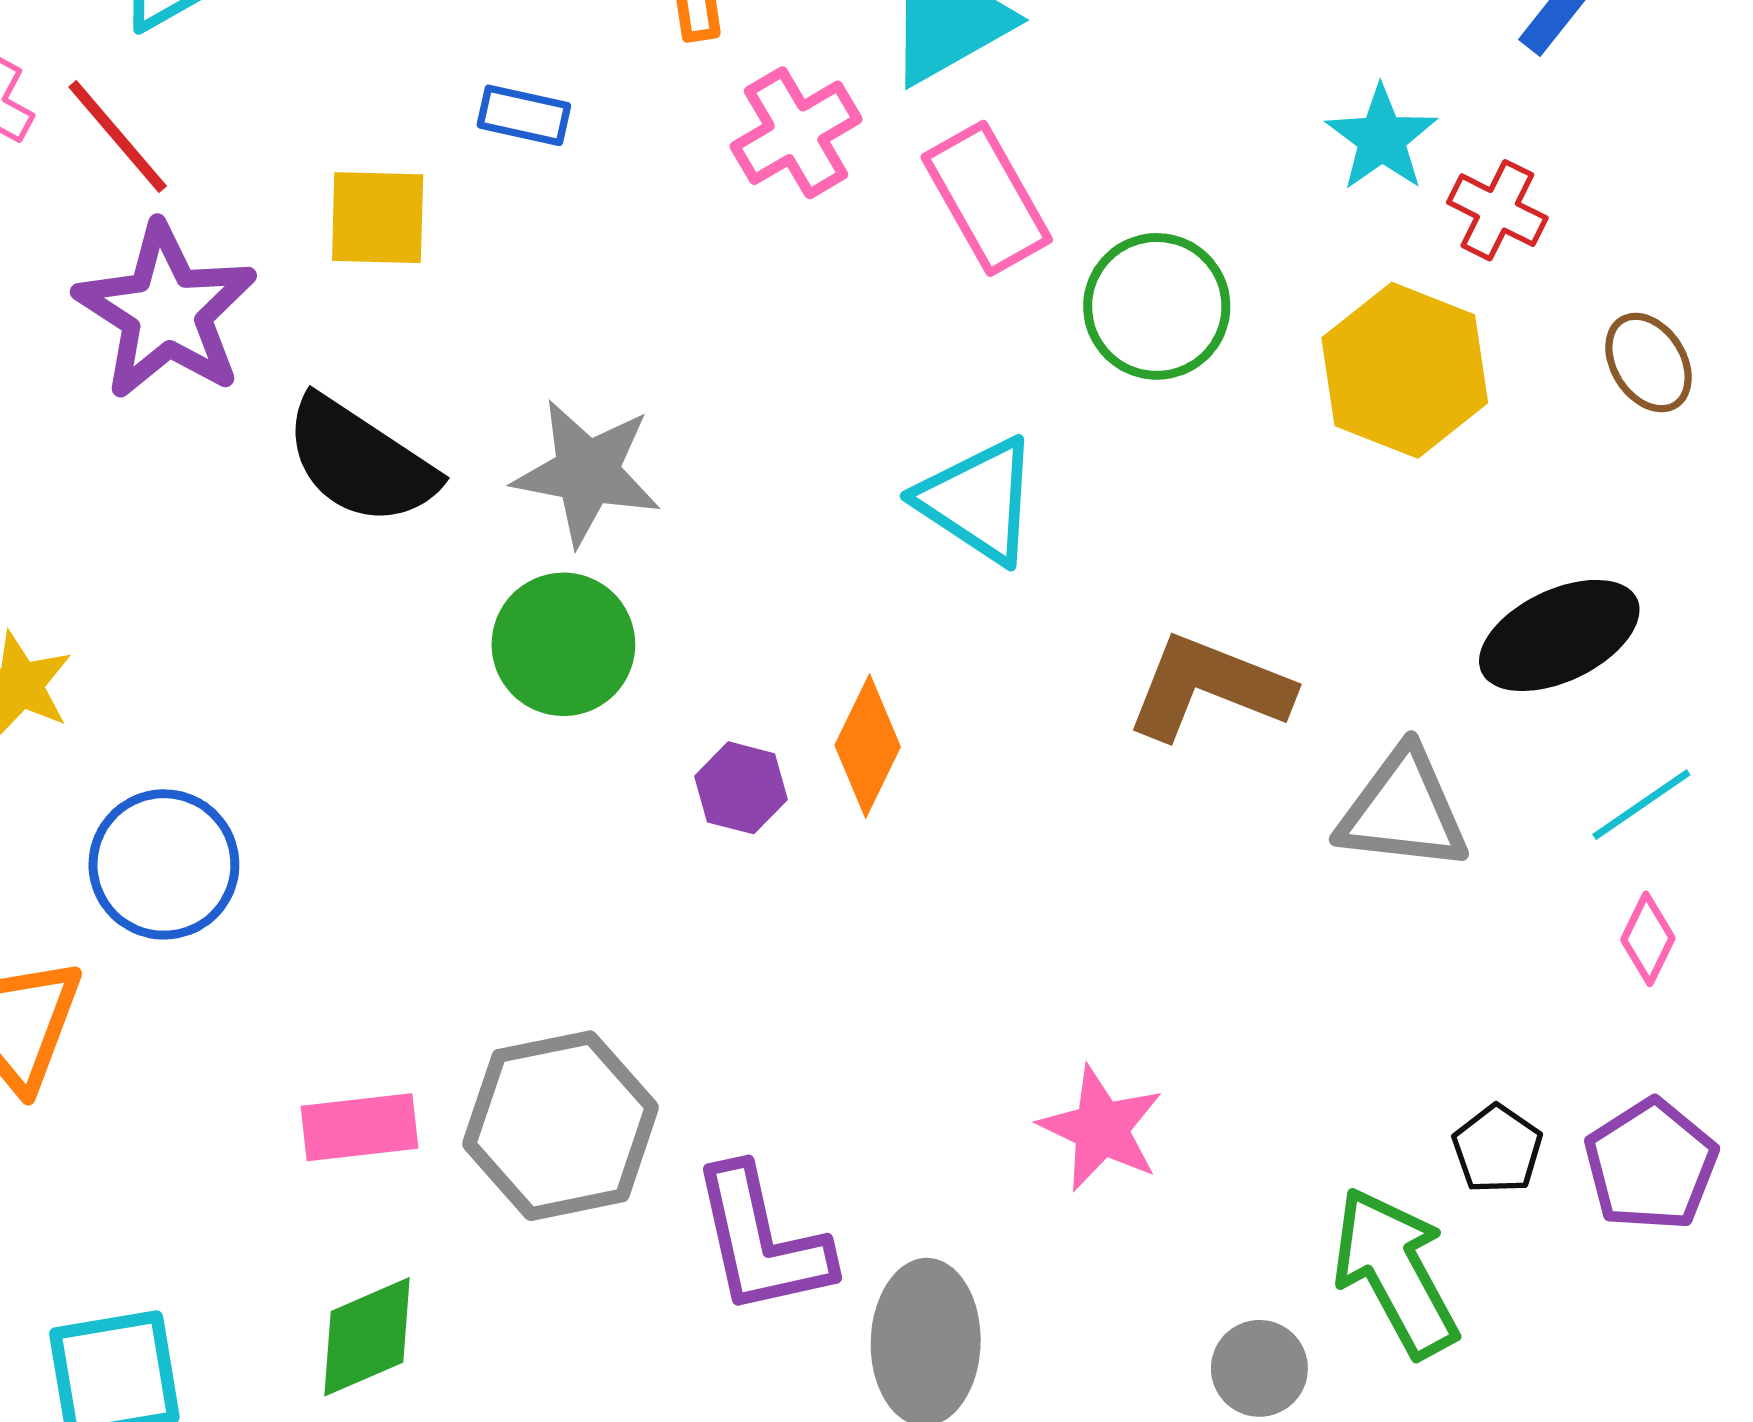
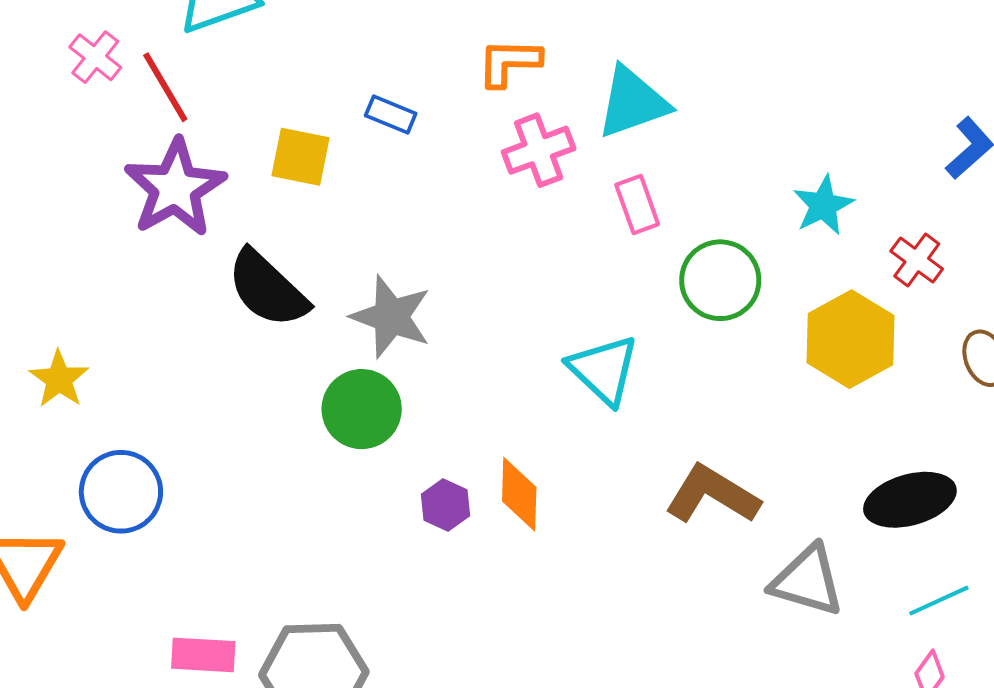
cyan star: (1382, 138) -> (823, 205), moved
pink rectangle: (987, 198) -> (637, 204), size x0.7
orange diamond: (868, 746) -> (519, 494), turned -34

